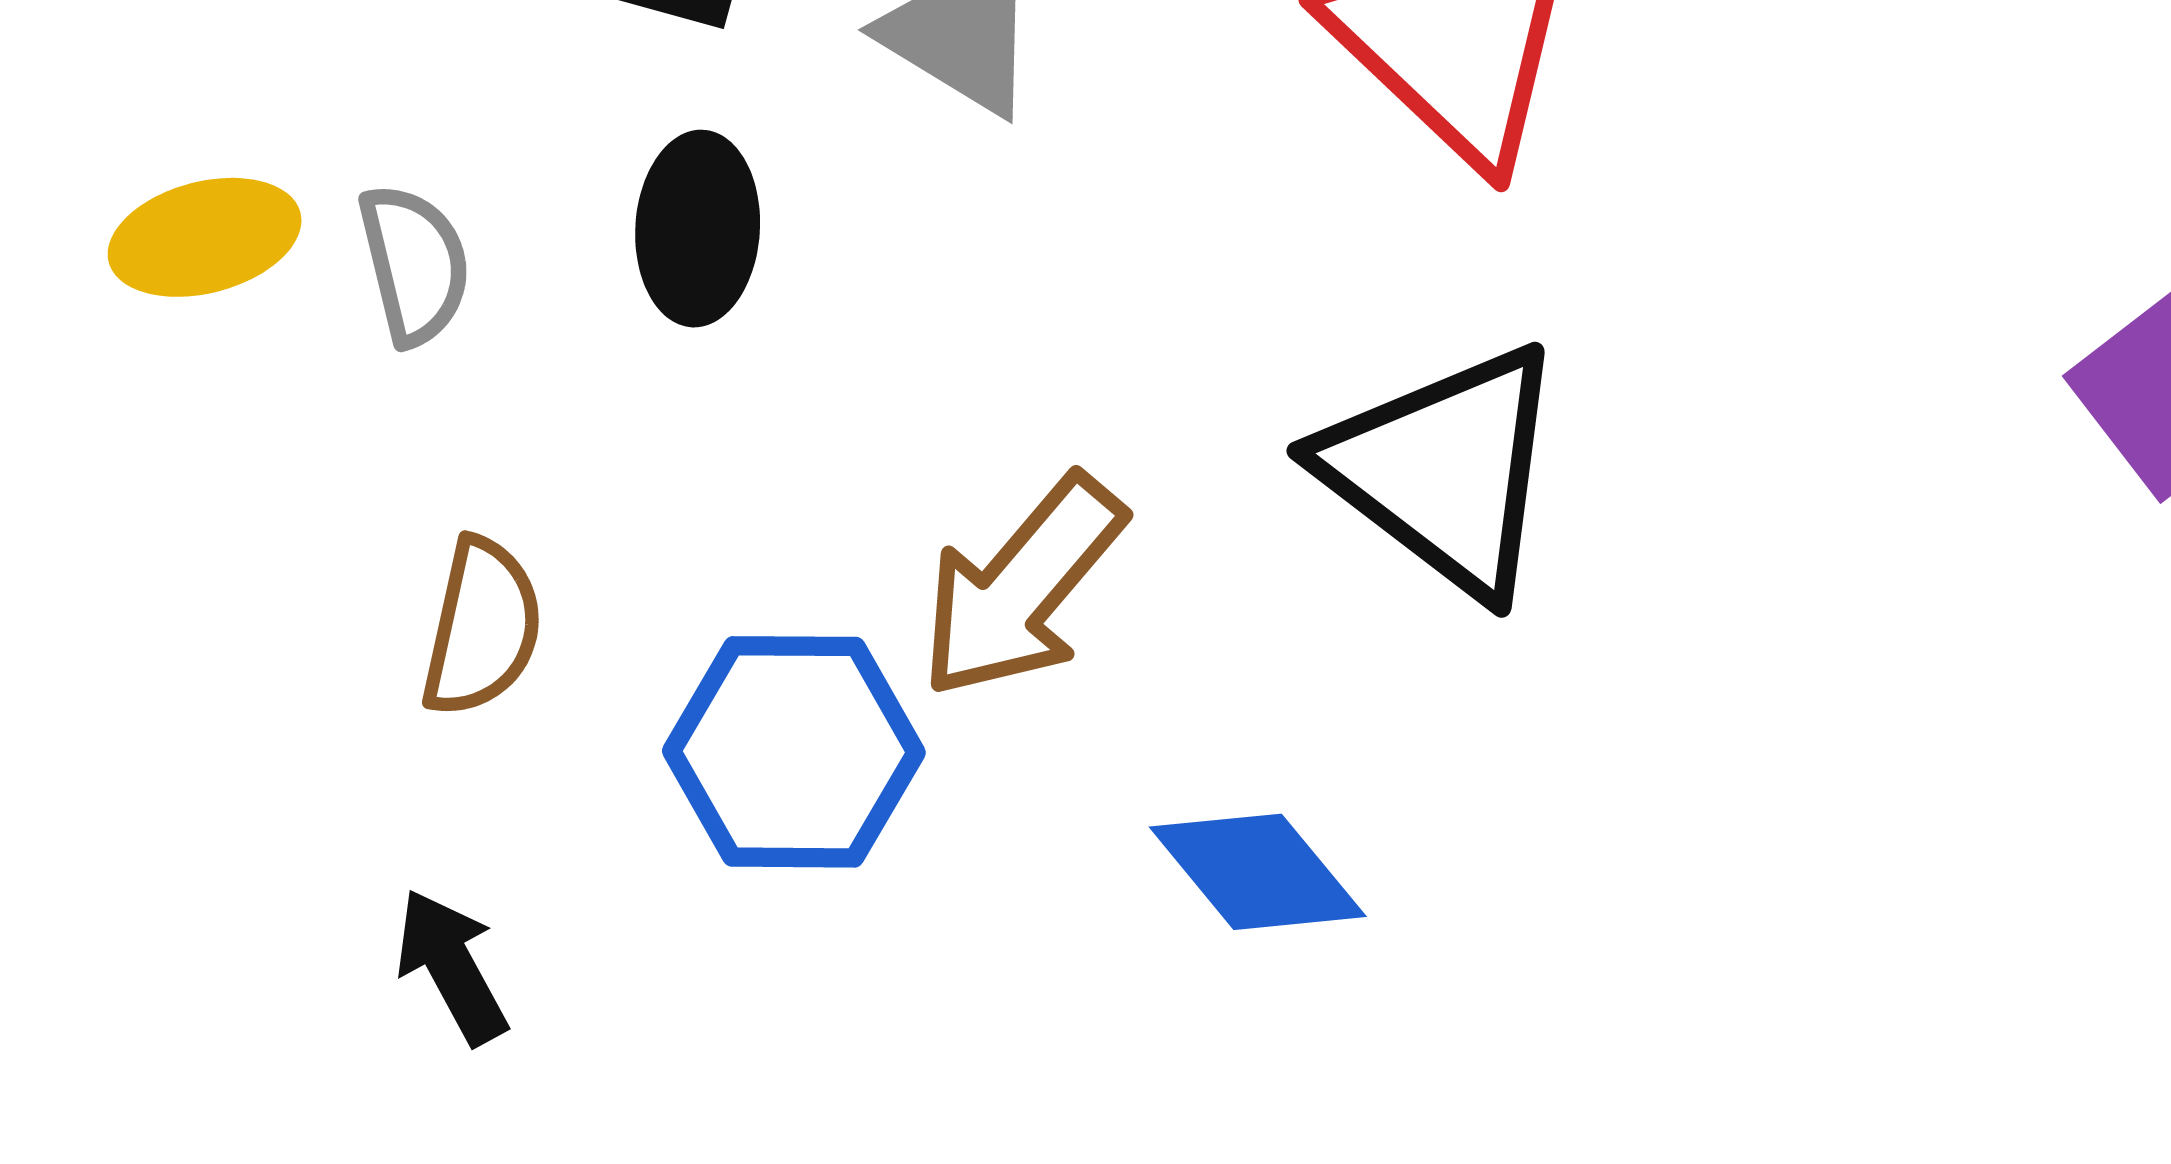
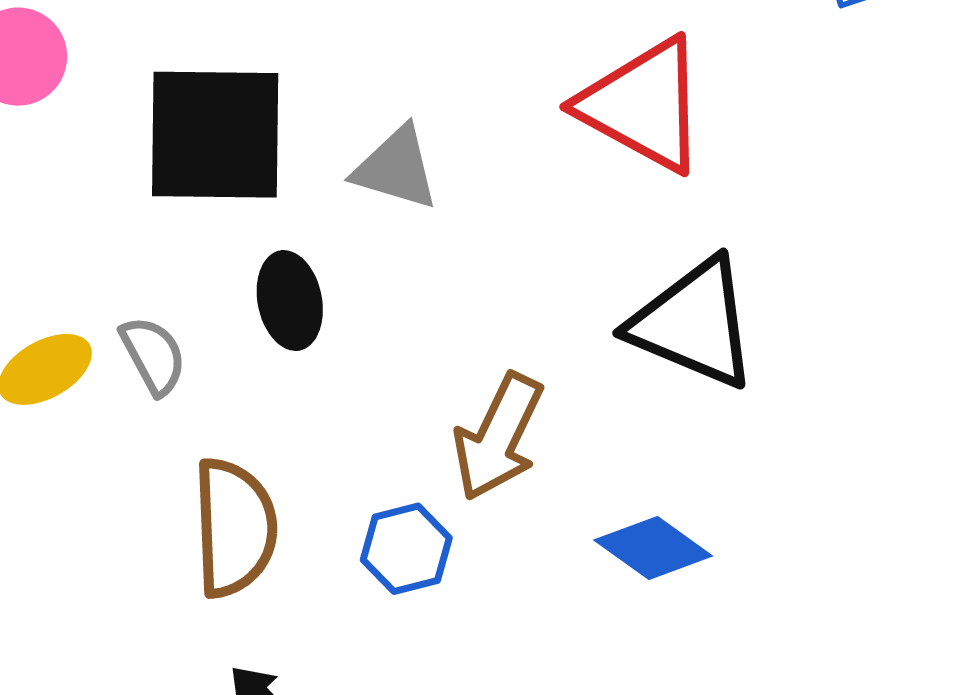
brown semicircle: (482, 627) -> (234, 528), size x1.5
blue hexagon: (794, 752) -> (406, 549), size x0.7

